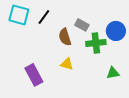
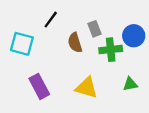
cyan square: (19, 15) -> (22, 44), moved
gray rectangle: (82, 25) -> (95, 29), turned 40
yellow triangle: (67, 64) -> (86, 88), moved, size x1.5

